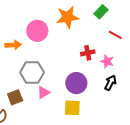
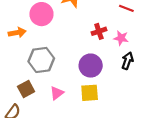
pink triangle: (43, 92) -> (57, 93), moved

